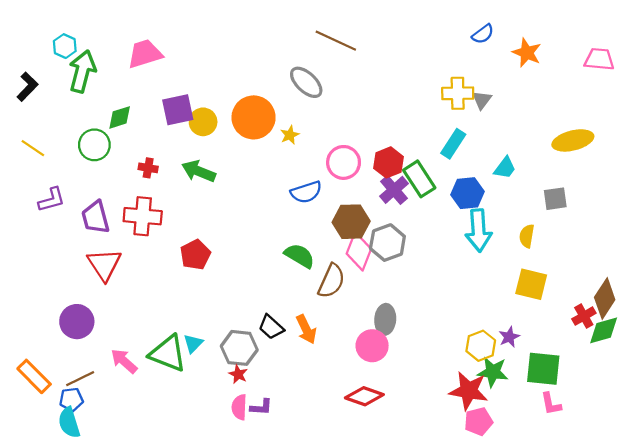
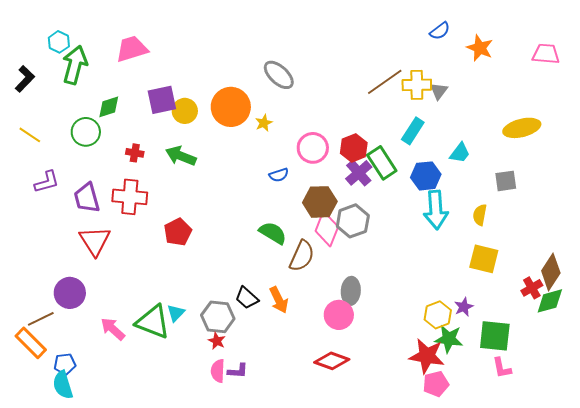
brown line: (336, 41) -> (385, 82), moved, turned -60
blue semicircle: (306, 192) -> (279, 175), size x0.7
brown line: (80, 379) -> (41, 319), moved

